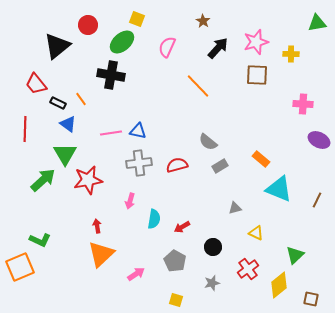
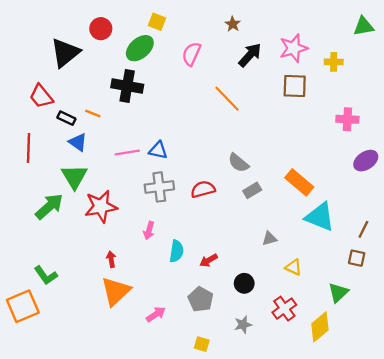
orange line: (81, 99) -> (93, 114), turned -32
purple ellipse: (319, 140) -> (366, 161), turned -60
orange rectangle: (261, 159) -> (299, 182), size x1.4
green L-shape: (40, 240) -> (46, 275), turned 30
brown square: (311, 299) -> (357, 258), moved

